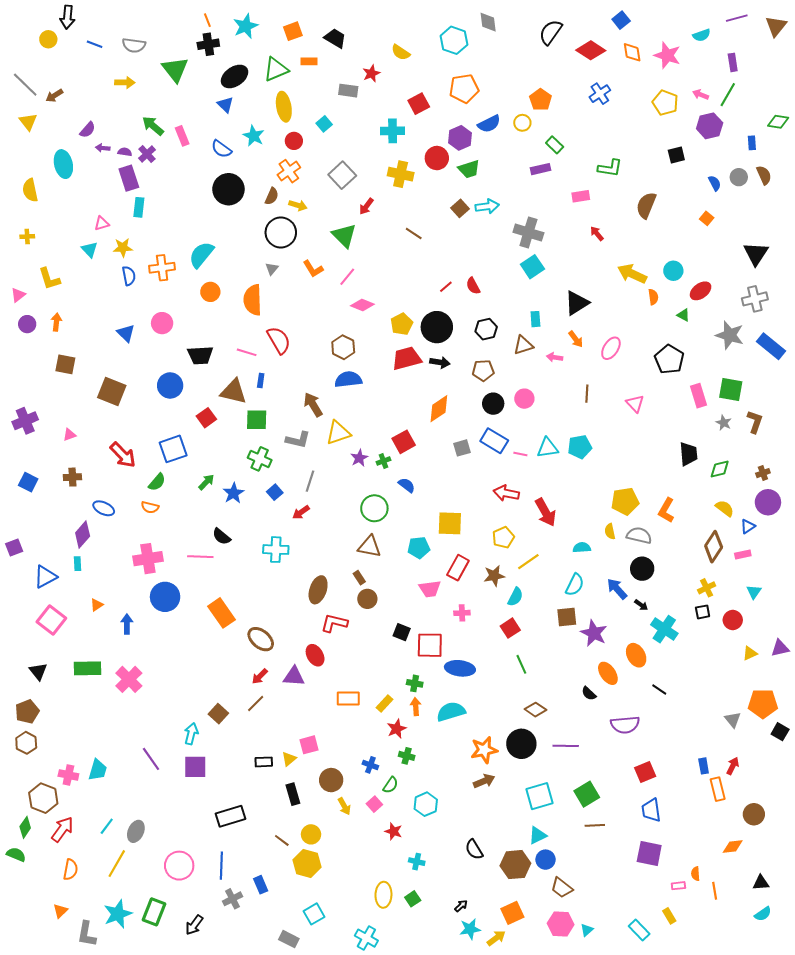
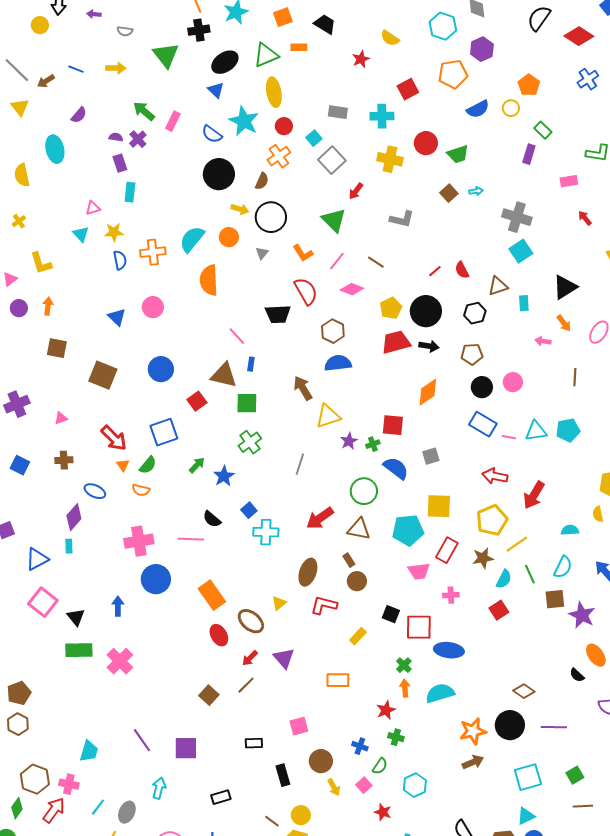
blue line: (95, 44) -> (76, 69), moved
gray semicircle: (134, 45) -> (125, 31), size x0.7
gray rectangle: (348, 91) -> (338, 112), moved
cyan square: (324, 124) -> (314, 138), moved
pink rectangle: (182, 136) -> (173, 121), turned 48
cyan star: (254, 136) -> (244, 121), size x1.4
purple hexagon: (460, 138) -> (482, 49), moved
purple arrow: (103, 148) -> (94, 14), moved
purple rectangle: (540, 169) -> (529, 154), turned -60
purple rectangle: (129, 178) -> (120, 163), size x0.7
yellow arrow: (298, 205) -> (240, 209), moved
cyan arrow: (487, 206) -> (476, 191), size x0.6
brown line: (414, 234) -> (376, 262), moved
yellow cross: (27, 237) -> (19, 221), turned -32
orange circle: (210, 292) -> (229, 237), moved
orange semicircle: (253, 300) -> (209, 280), moved
red semicircle: (279, 340) -> (306, 291), moved
brown triangle: (523, 345) -> (498, 286), moved
pink line: (247, 352) -> (237, 336), turned 30
black trapezoid: (200, 355) -> (278, 314), moved
gray L-shape: (298, 440) -> (402, 219), moved
red square: (404, 442) -> (393, 425), turned 35
gray square: (462, 448) -> (431, 456), moved
green cross: (260, 459) -> (250, 442), turned 30
blue semicircle: (407, 485) -> (396, 468), size x1.5
blue square: (275, 492) -> (249, 510), moved
red arrow: (301, 512) -> (320, 518), moved, size x1.6
red arrow: (546, 512) -> (534, 495), turned 60
yellow pentagon: (503, 537) -> (492, 520), size x1.4
cyan pentagon: (419, 548) -> (408, 530), size x1.4
orange triangle: (97, 605) -> (123, 465), moved, turned -32
red ellipse: (315, 655) -> (219, 635), moved
green line: (521, 664) -> (530, 574), moved
black triangle: (38, 671) -> (76, 617), moved
purple triangle: (294, 676) -> (284, 658), turned 45
green cross: (415, 683) -> (404, 665), turned 35
yellow rectangle: (384, 704) -> (358, 636), moved
cyan arrow: (191, 734) -> (159, 788), moved
yellow triangle: (289, 759) -> (279, 603), moved
pink cross: (68, 775) -> (69, 784), moved
green square: (587, 794) -> (575, 775), size x0.7
black rectangle: (230, 816) -> (221, 797), size x0.7

